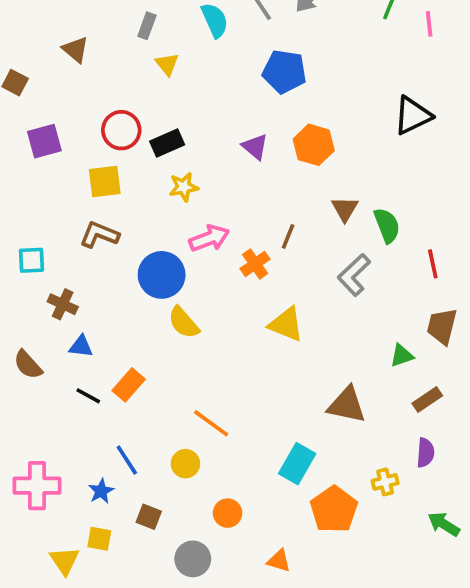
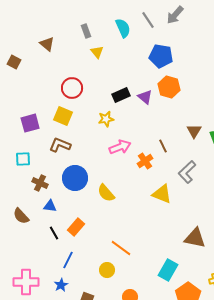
gray rectangle: (147, 26) -> (86, 31), turned -40
purple square: (44, 141) -> (30, 123), moved
black rectangle: (167, 143) -> (121, 95), moved
orange hexagon: (314, 145) -> (169, 87), moved
yellow square: (105, 181) -> (63, 116), turned 30
brown line: (288, 236) -> (163, 146), turned -48
blue circle: (162, 275) -> (75, 178), moved
gray L-shape: (354, 275) -> (187, 172), moved
black line: (88, 396) -> (54, 233), turned 32
blue line: (127, 460) -> (68, 260), moved, turned 60

